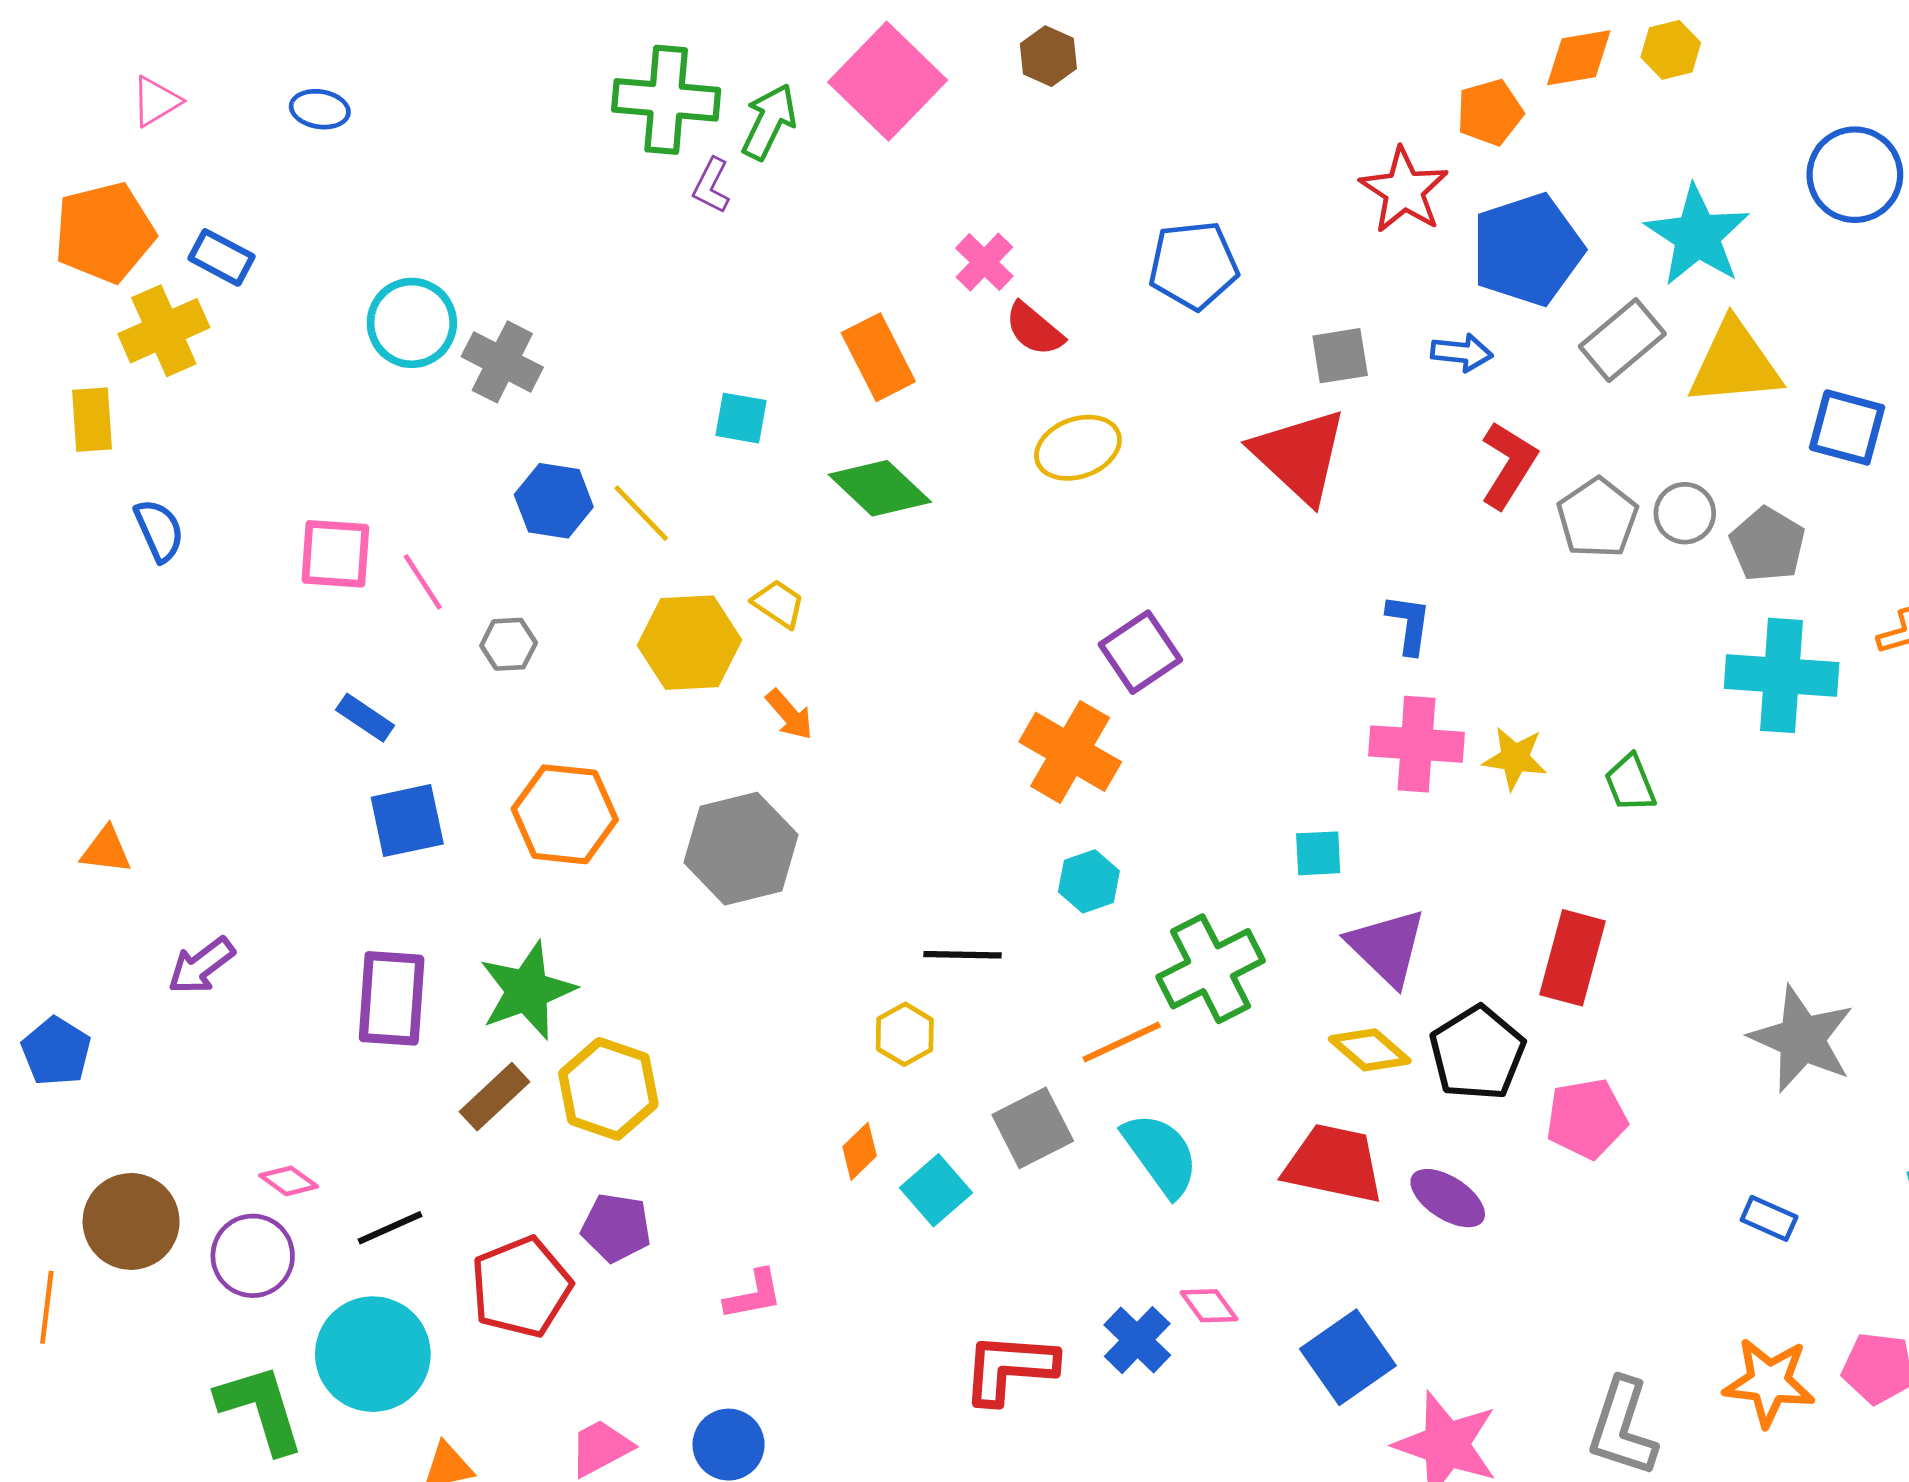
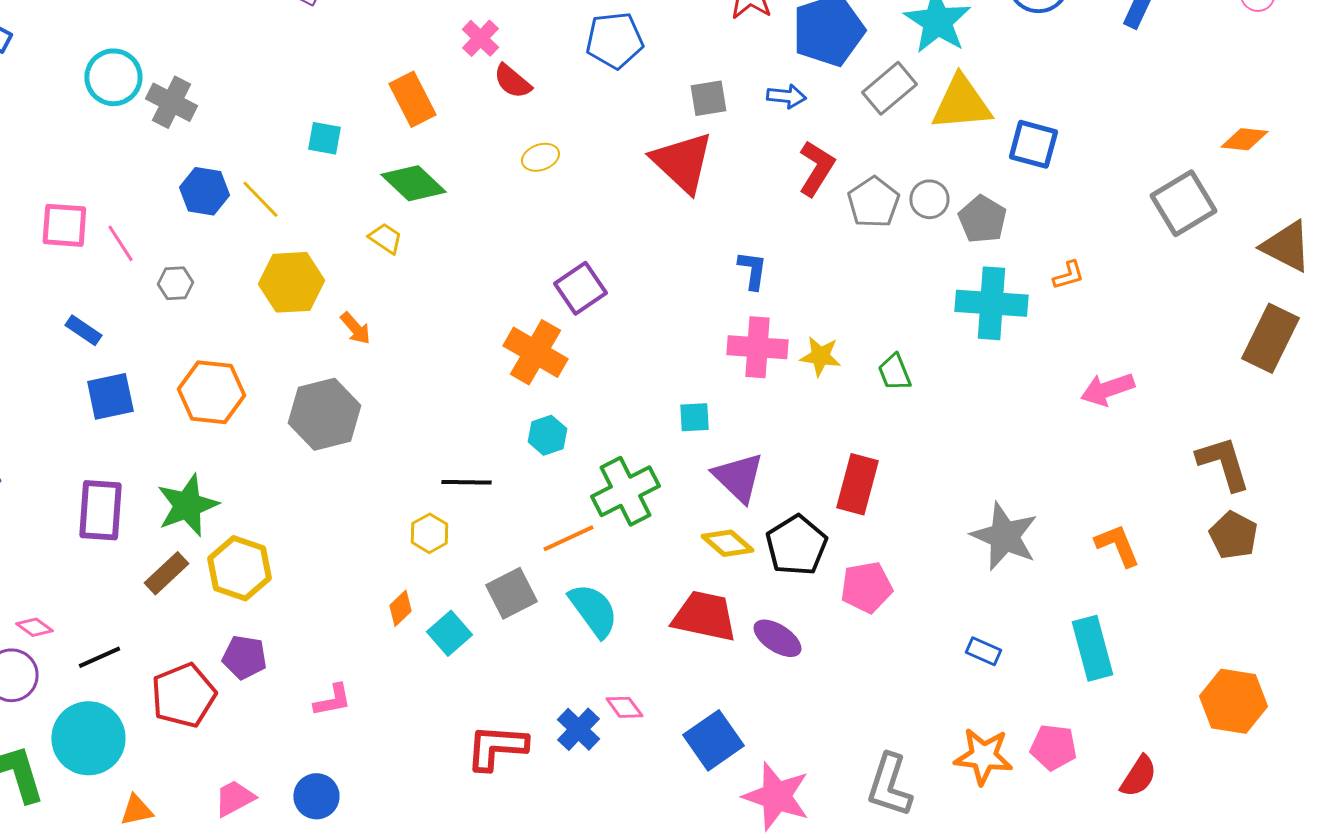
yellow ellipse: (1078, 448) -> (540, 157), size x0.7
yellow trapezoid: (778, 604) -> (385, 238), moved

